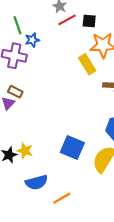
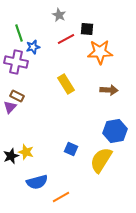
red line: (67, 20) -> (66, 39), moved
yellow rectangle: (87, 64) -> (66, 84), moved
blue square: (72, 148) -> (71, 149), size x0.6

